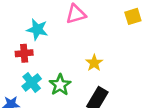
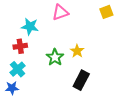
cyan cross: (32, 82) -> (18, 69), moved
green star: (60, 85) -> (55, 57), moved

